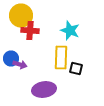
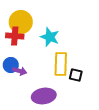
red cross: (30, 30) -> (15, 36), moved
cyan star: (70, 30) -> (50, 37), moved

